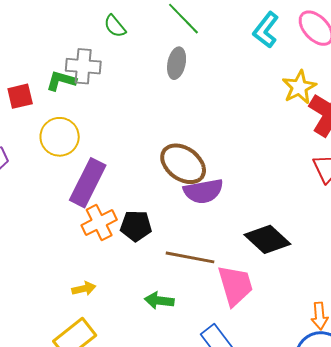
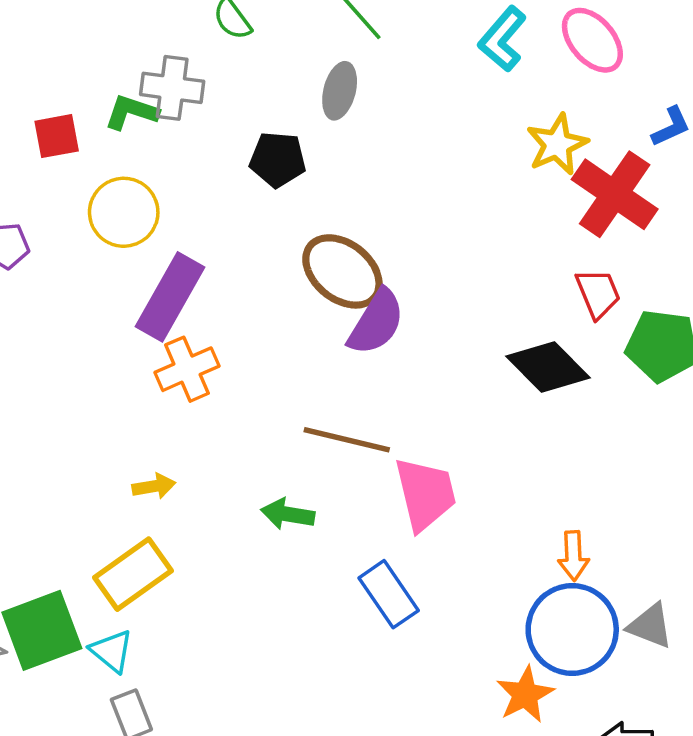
purple semicircle: (203, 191) -> (376, 322), turned -51
black pentagon: (136, 226) -> (278, 159), moved
black diamond: (267, 239) -> (548, 367), moved

